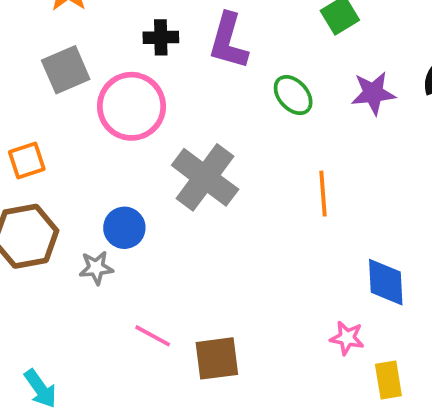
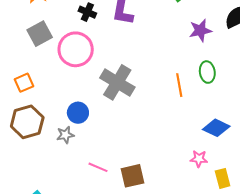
black cross: (161, 37) -> (87, 12), turned 30
green ellipse: (293, 95) -> (207, 72), moved, turned 40
blue diamond: (386, 282) -> (216, 128), turned -56

